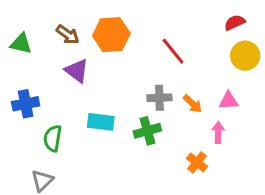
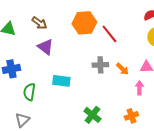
orange hexagon: (111, 35) -> (84, 23), moved
green cross: (147, 131) -> (92, 115), moved, turned -36
orange cross: (197, 162) -> (131, 116), moved, turned 32

